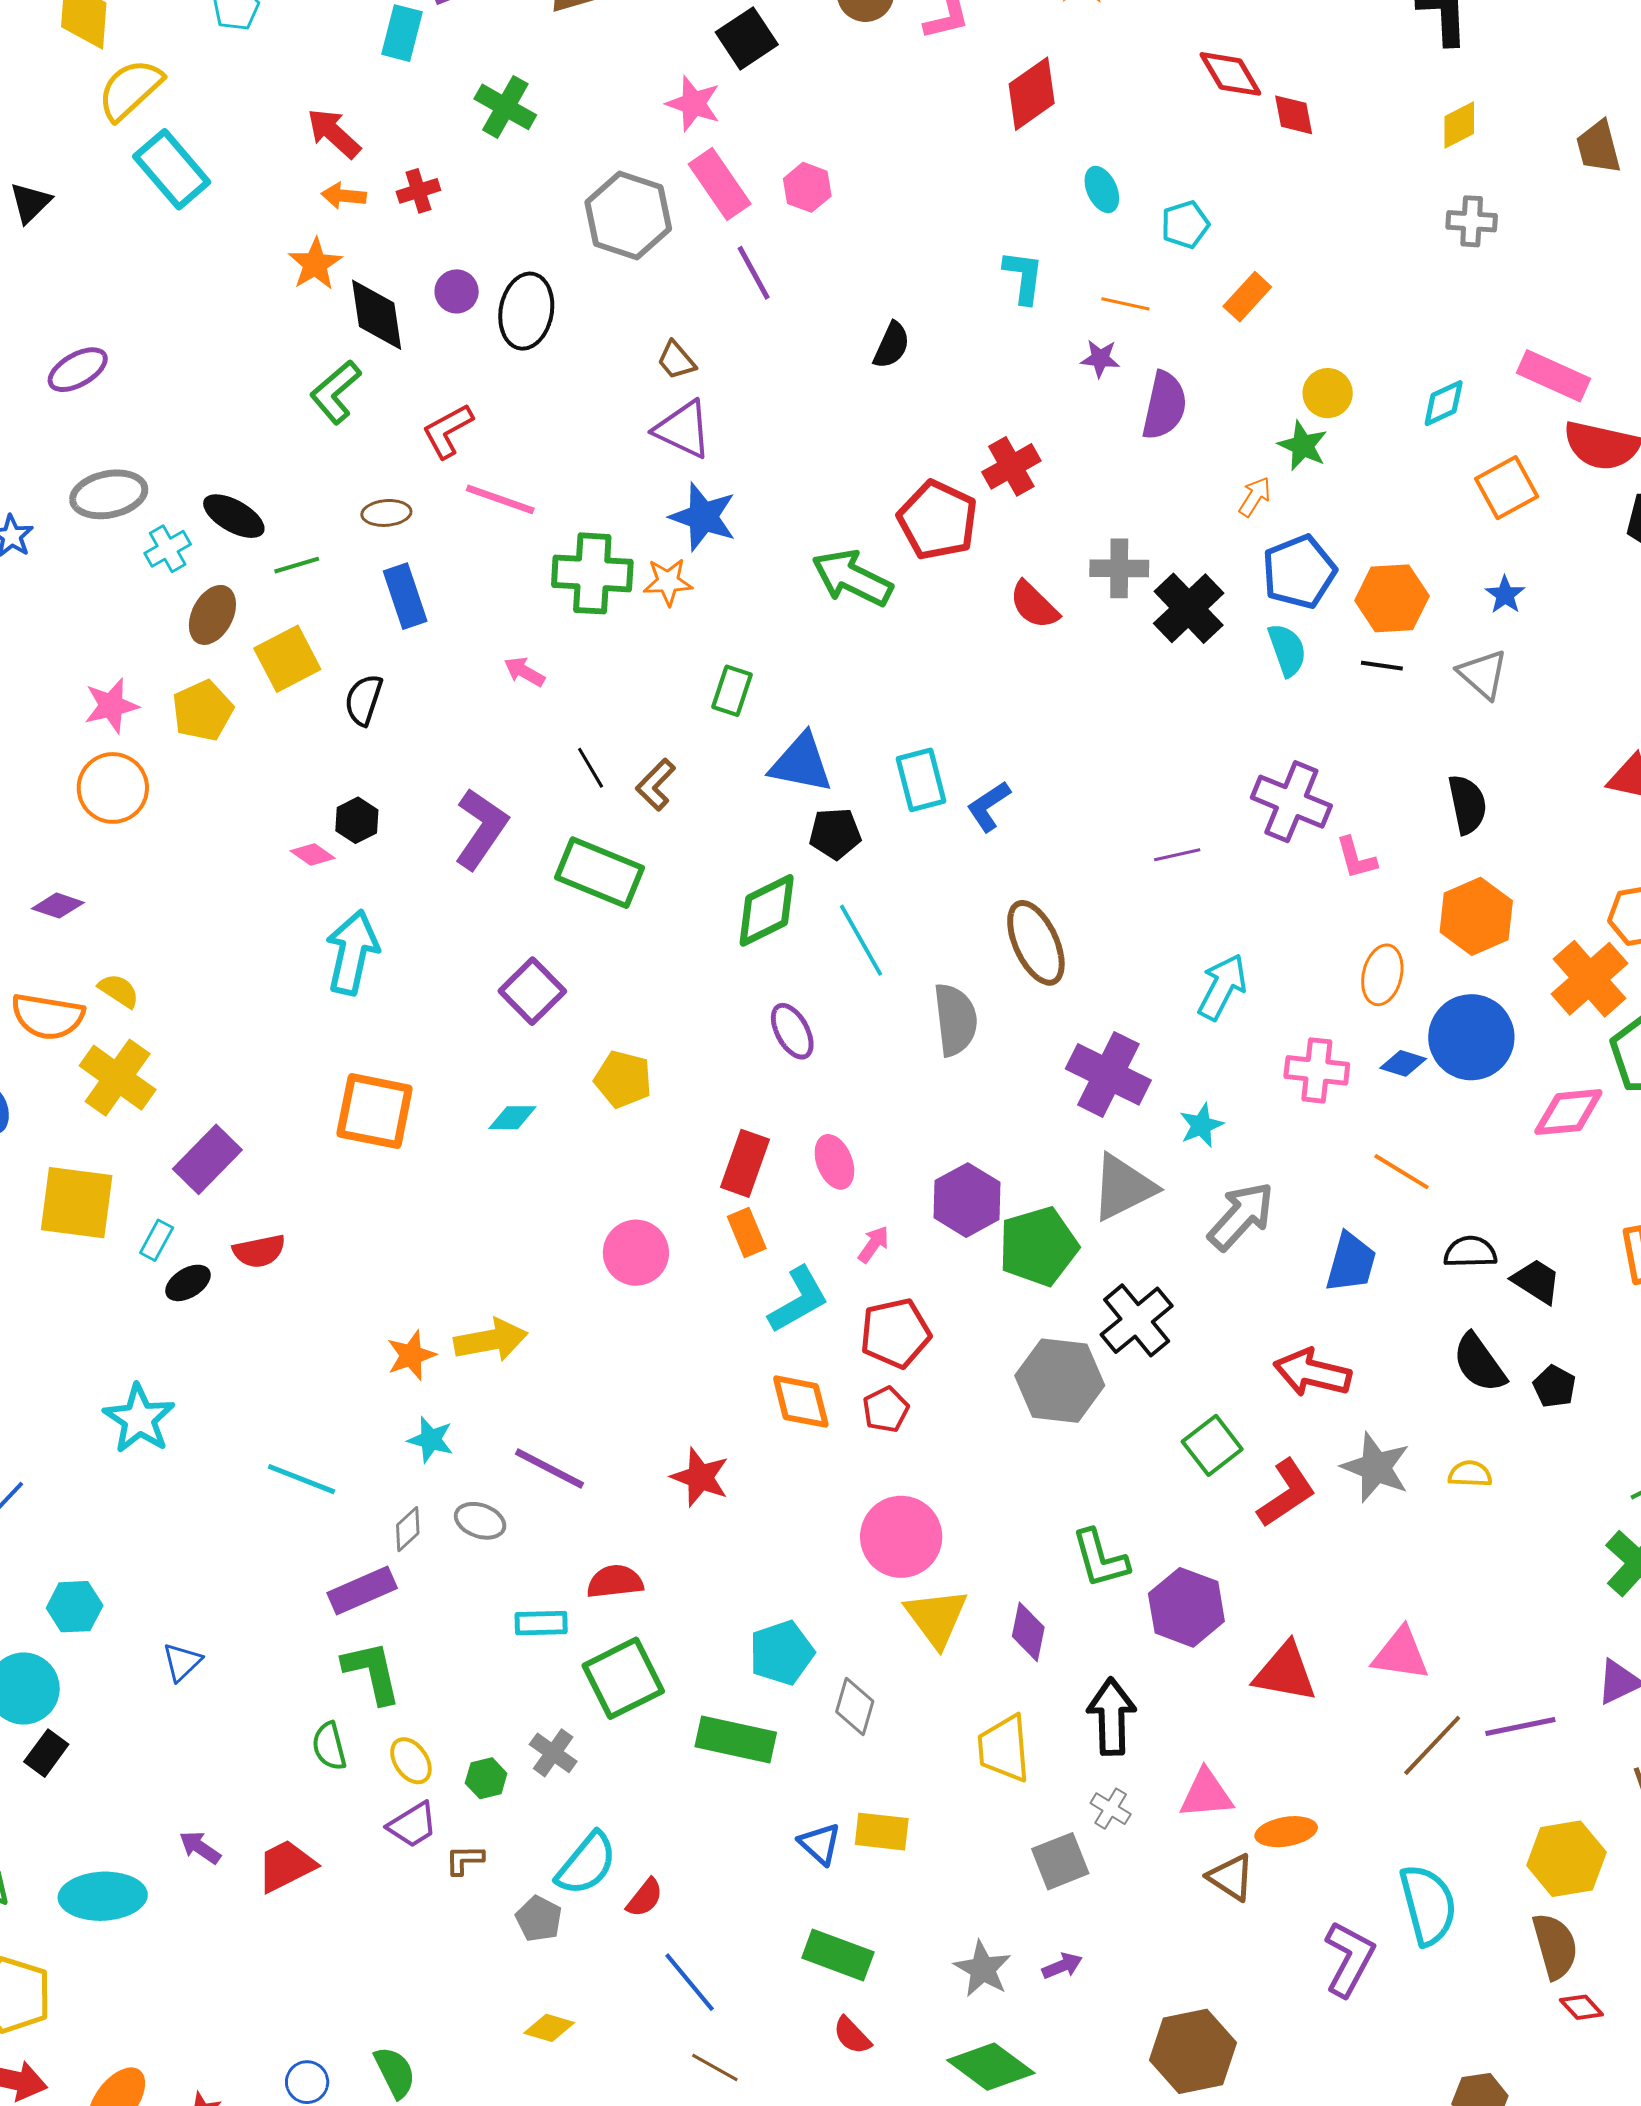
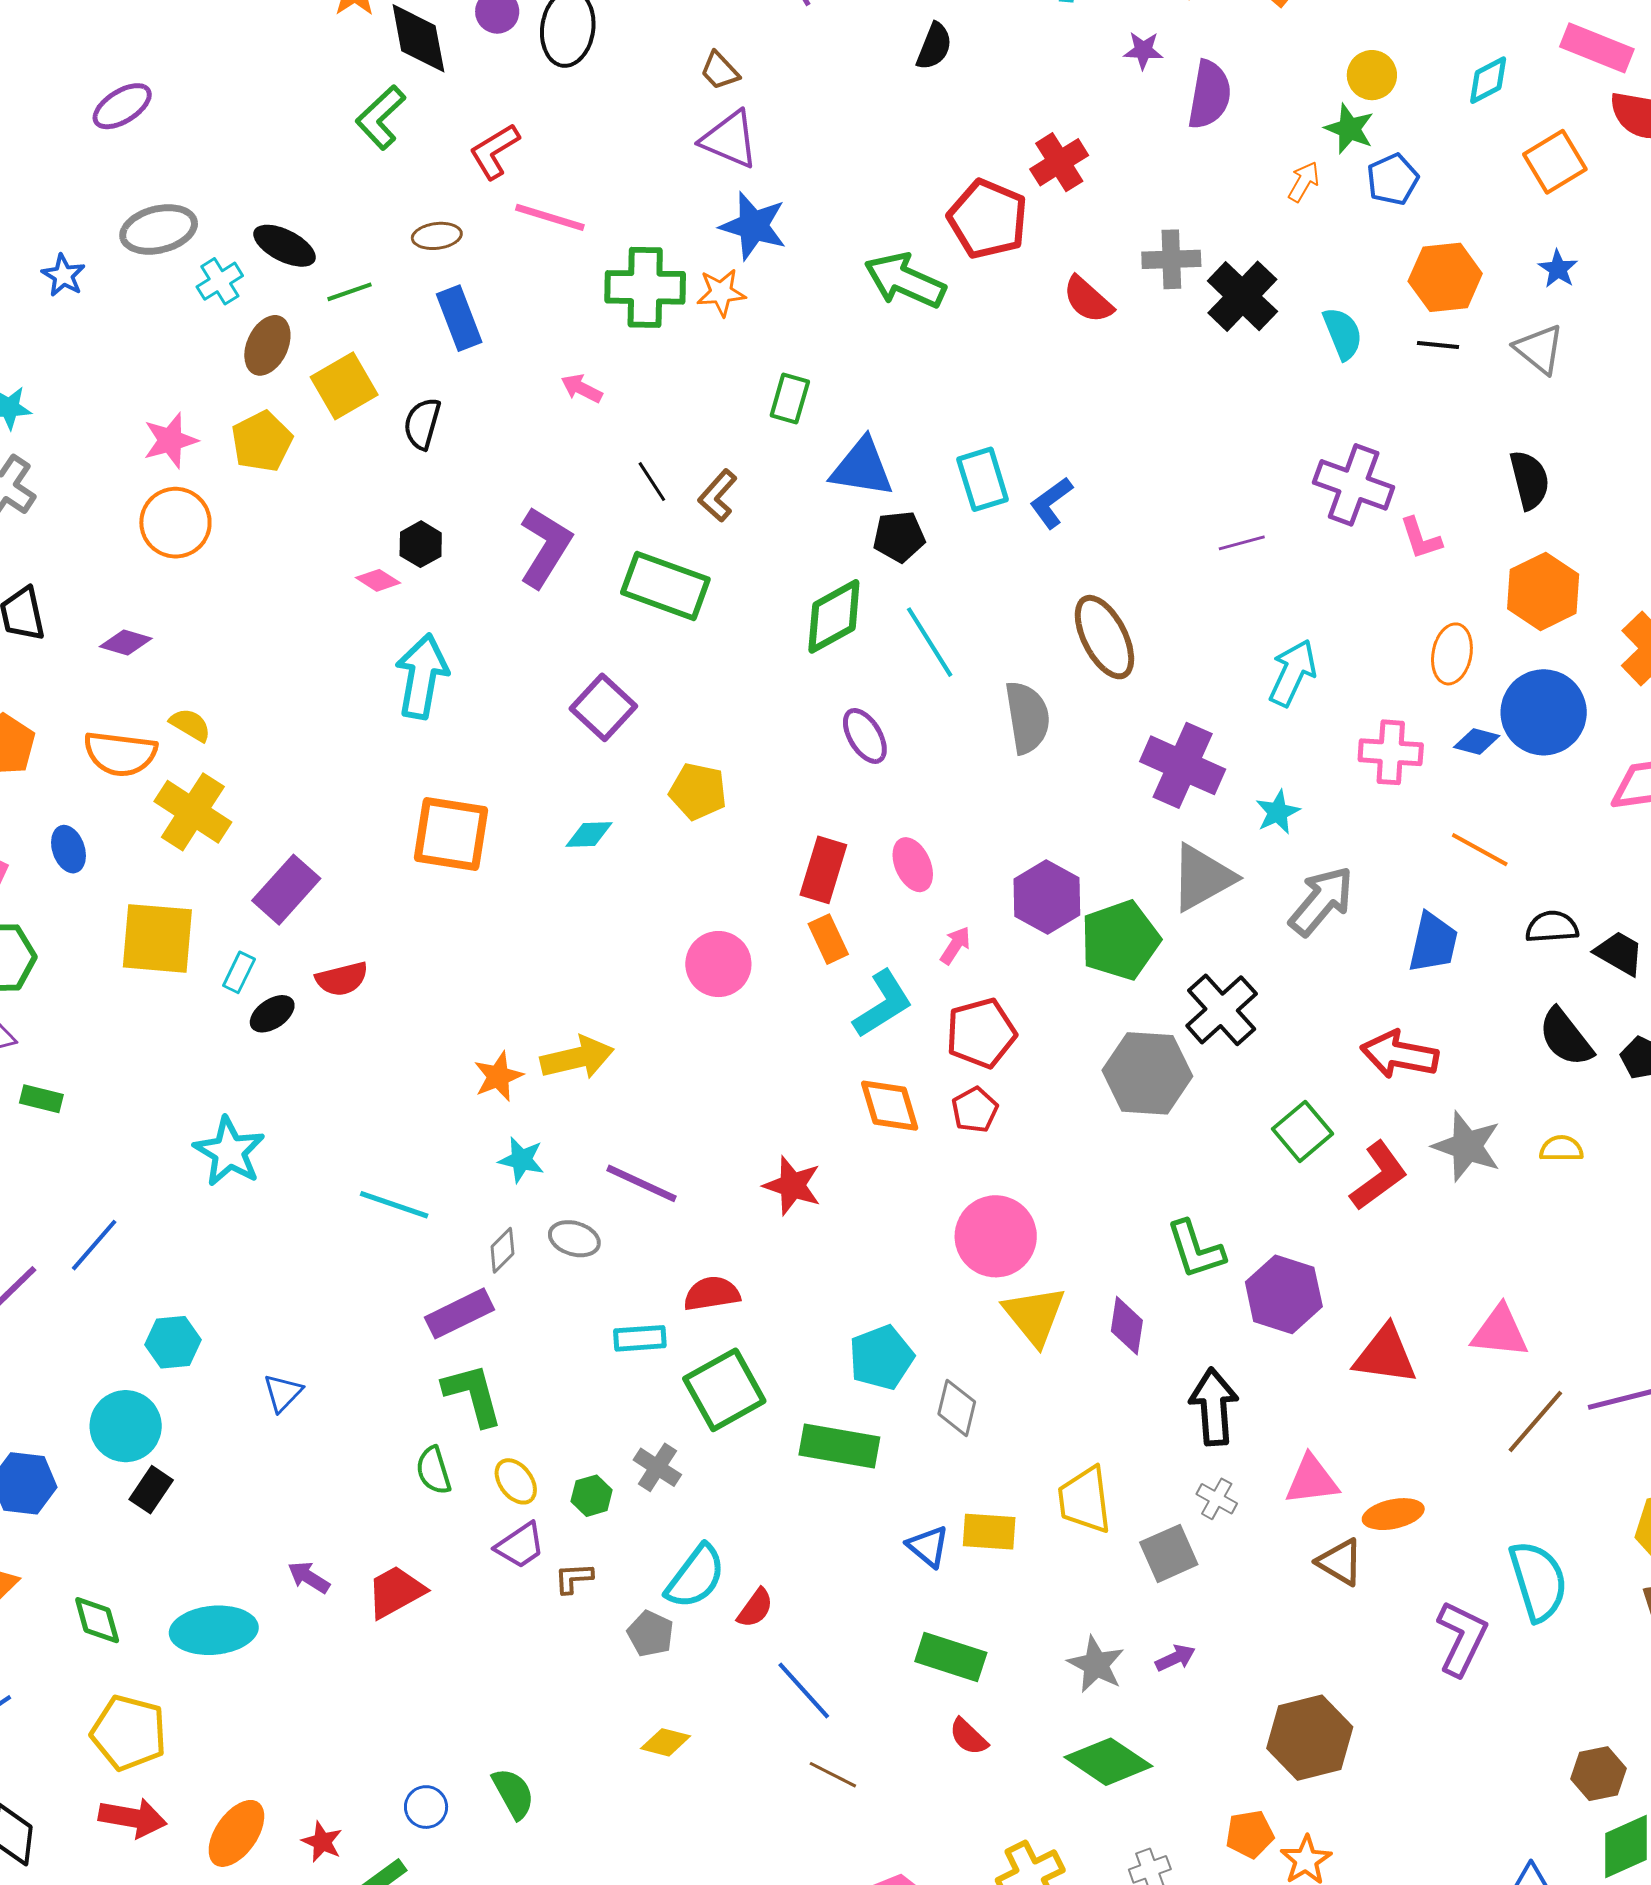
blue pentagon: (1299, 572) -> (1393, 179), moved, size x0.7
yellow trapezoid: (1004, 1748) -> (1085, 1500), moved

